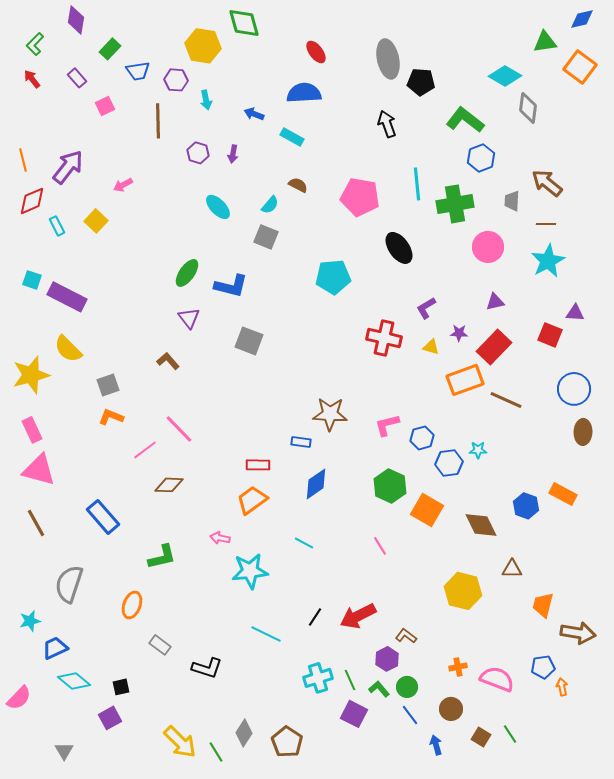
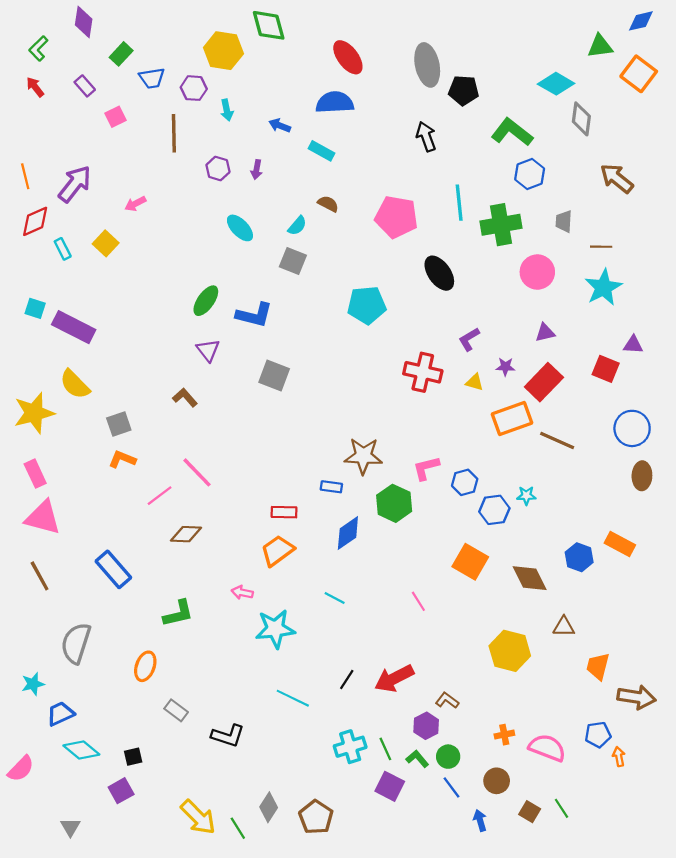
red ellipse: (316, 52) -> (348, 57), size x1.4
brown arrow: (547, 183) -> (617, 178), moved
green hexagon: (390, 486) -> (394, 503), moved

